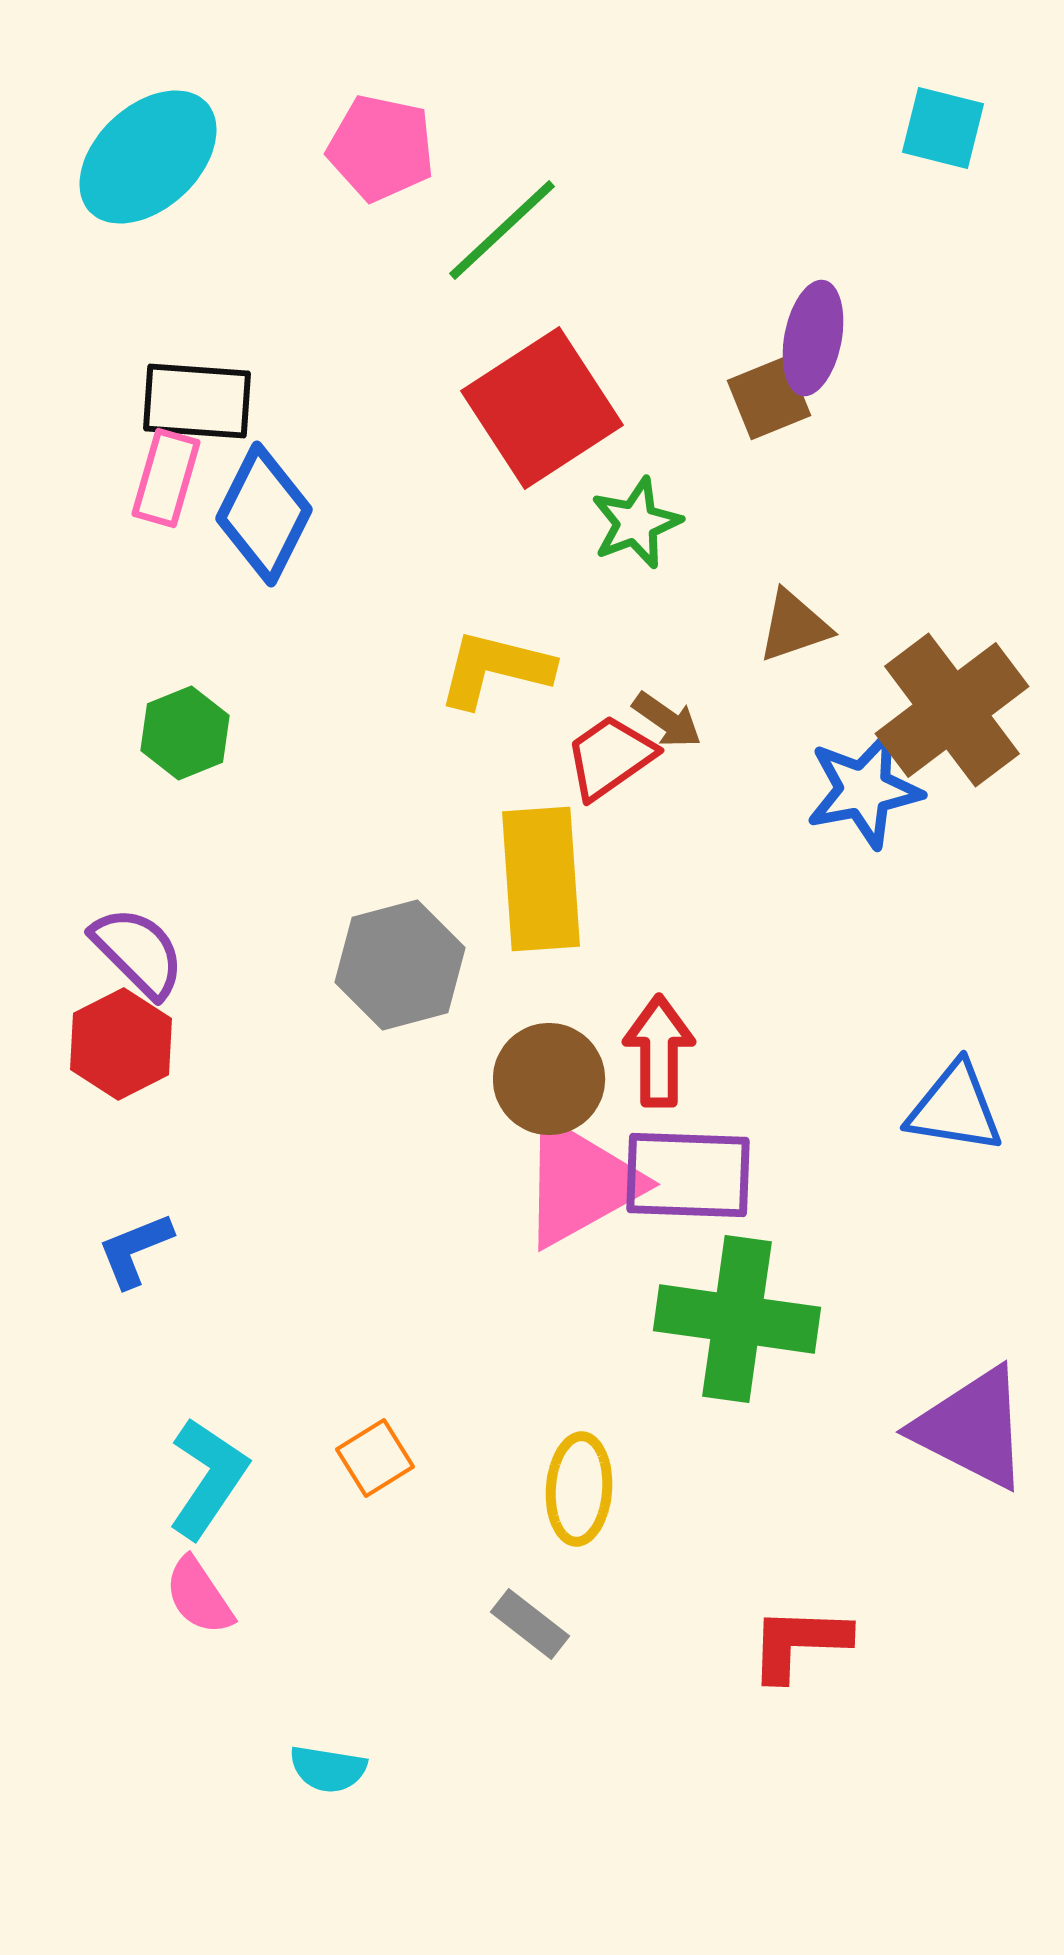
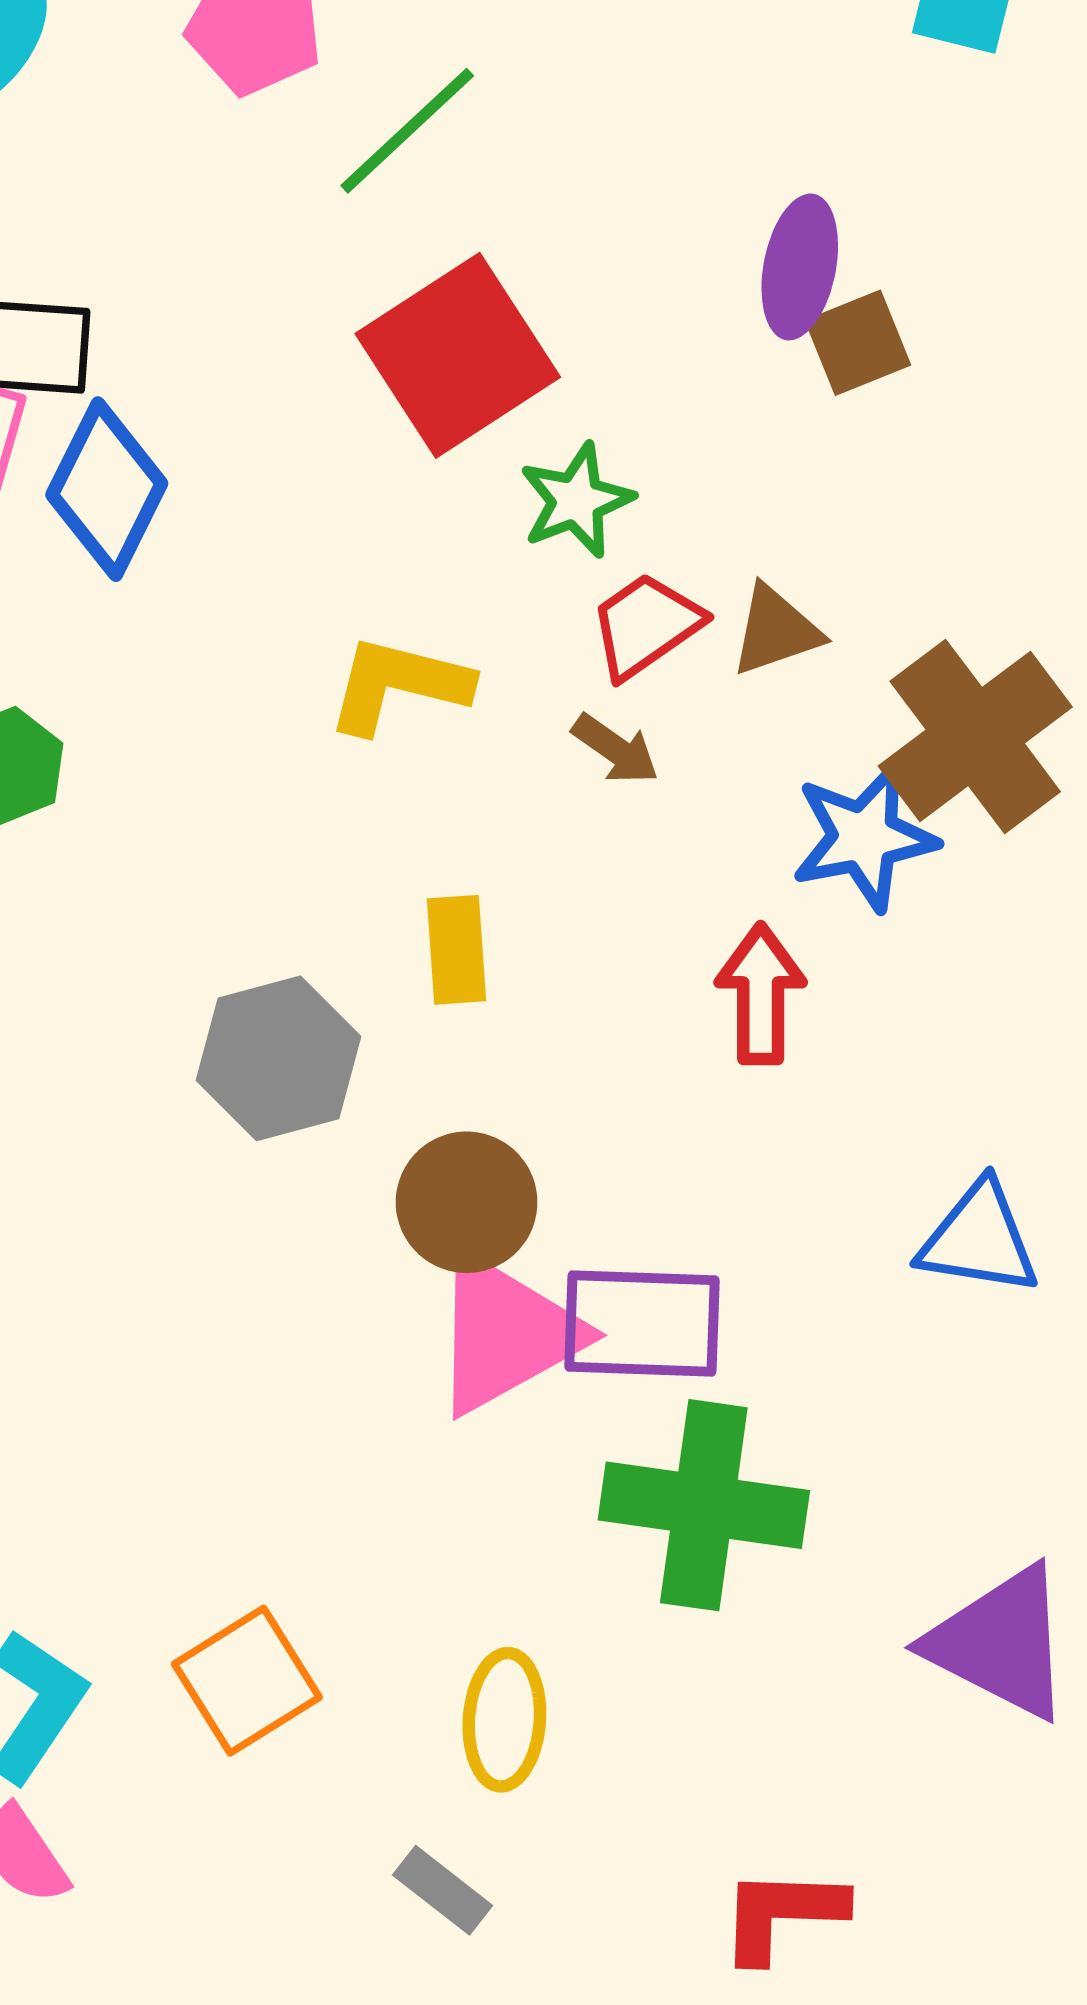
brown square: (769, 398) -> (858, 343), moved
red trapezoid: (610, 757) -> (646, 625), moved
yellow rectangle: (541, 879) -> (456, 950), size x0.6
red arrow: (659, 1051) -> (761, 994), moved
orange square: (375, 1458) -> (247, 1681), size x1.5

